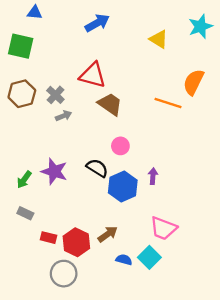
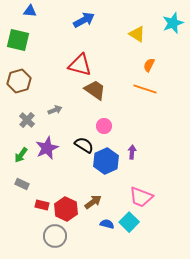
orange semicircle: (194, 82) -> (149, 65), moved, size x0.6
gray cross: (55, 95) -> (27, 120), moved
gray arrow: (64, 116) -> (55, 110), moved
purple star: (54, 171) -> (47, 148), turned 30

